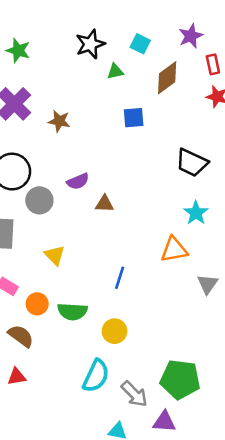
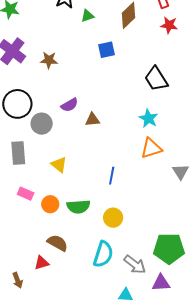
black trapezoid: (192, 163) -> (156, 79), turned 40
cyan star: (196, 213) -> (148, 118), moved
brown semicircle: (21, 336) -> (57, 243), moved

